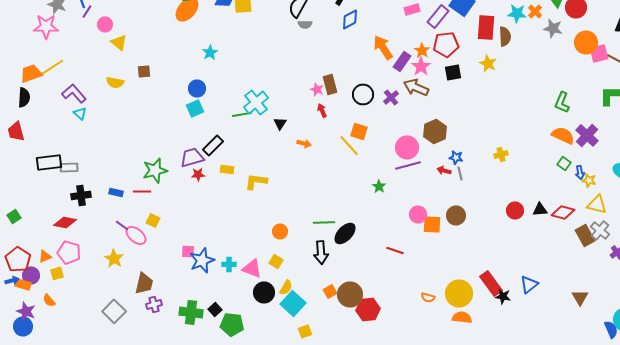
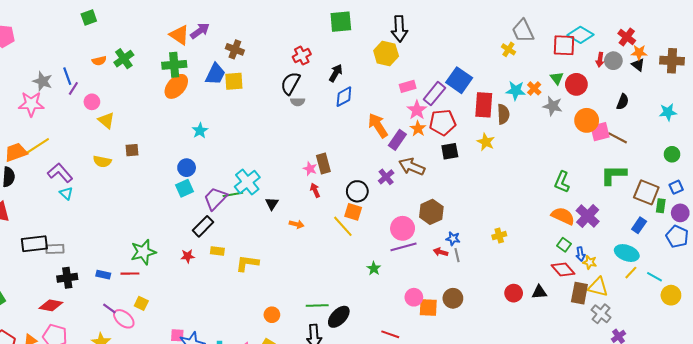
pink star: (421, 66) -> (417, 110), moved
black circle: (363, 94) -> (357, 191), moved
purple trapezoid: (192, 157) -> (215, 199), moved, turned -30
red diamond: (563, 212) -> (563, 269), moved, turned 35
brown rectangle: (585, 235) -> (579, 293), moved, turned 40

